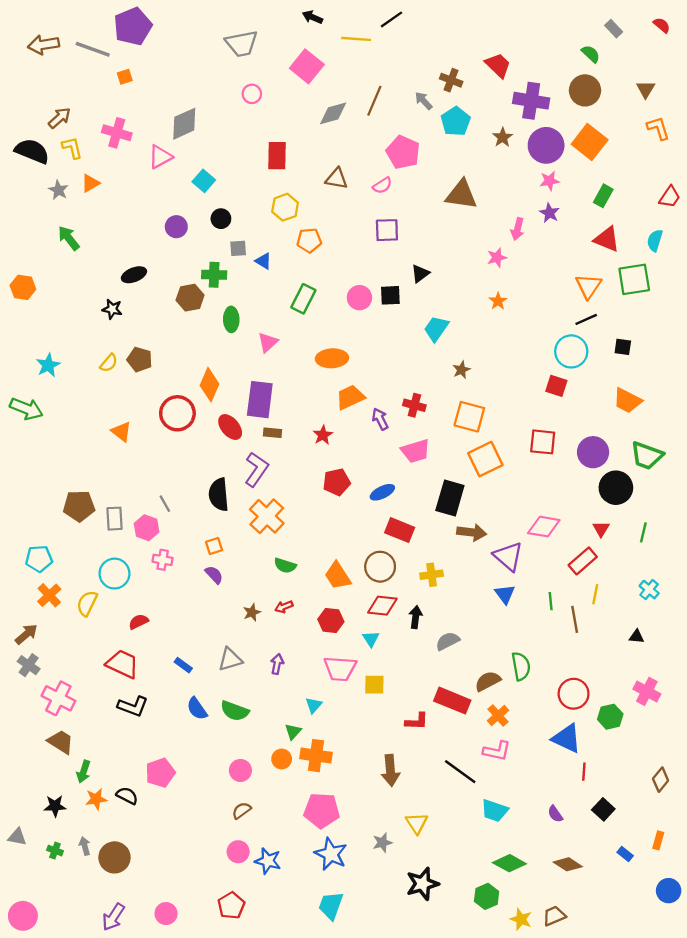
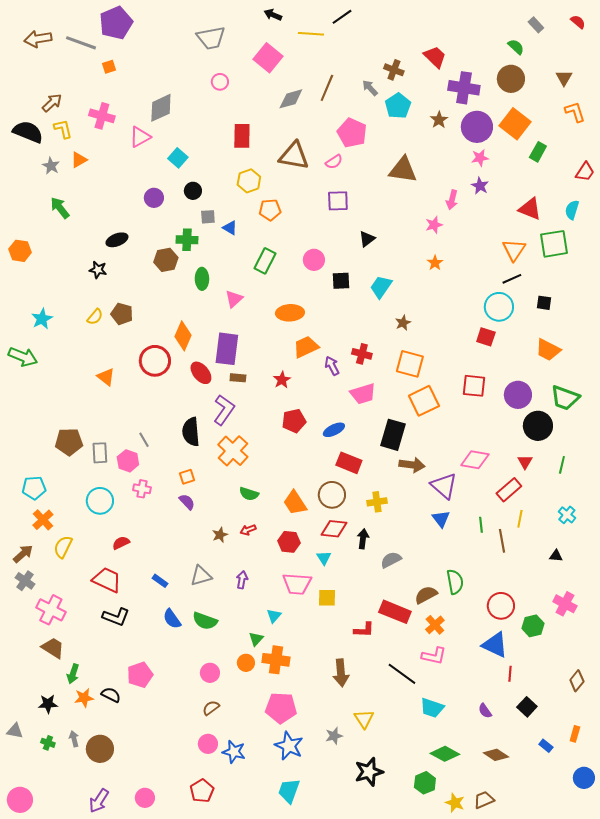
brown triangle: (337, 179) -> (294, 156), size x1.5
green rectangle: (603, 196) -> (538, 152), moved
black square: (390, 295) -> (341, 281), moved
yellow semicircle: (87, 603) -> (63, 547), moved

